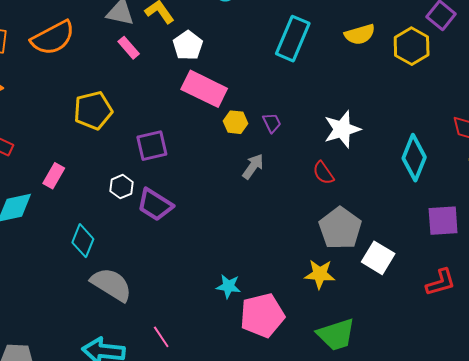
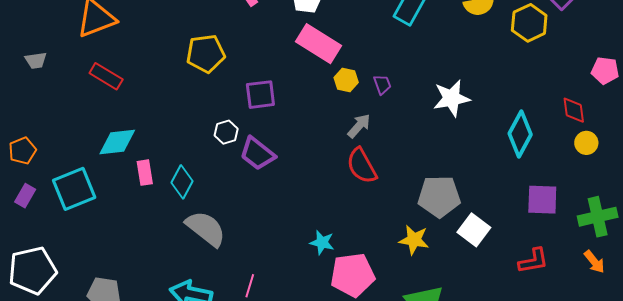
red semicircle: (323, 173) -> (362, 166), moved, size x1.5
pink rectangle: (54, 176) -> (145, 173), moved, turned -45
gray pentagon: (340, 228) -> (439, 196), turned 30
pink line: (161, 337) -> (250, 286), turned 45

